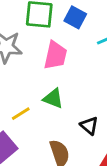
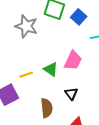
pink trapezoid: (55, 55) -> (73, 61), moved

